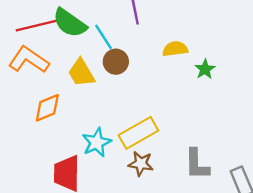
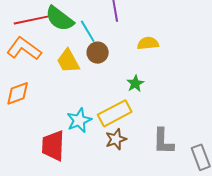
green star: (205, 69) -> (135, 83), moved
orange diamond: (47, 108) -> (18, 93), moved
brown star: (141, 164) -> (116, 139), turned -30

